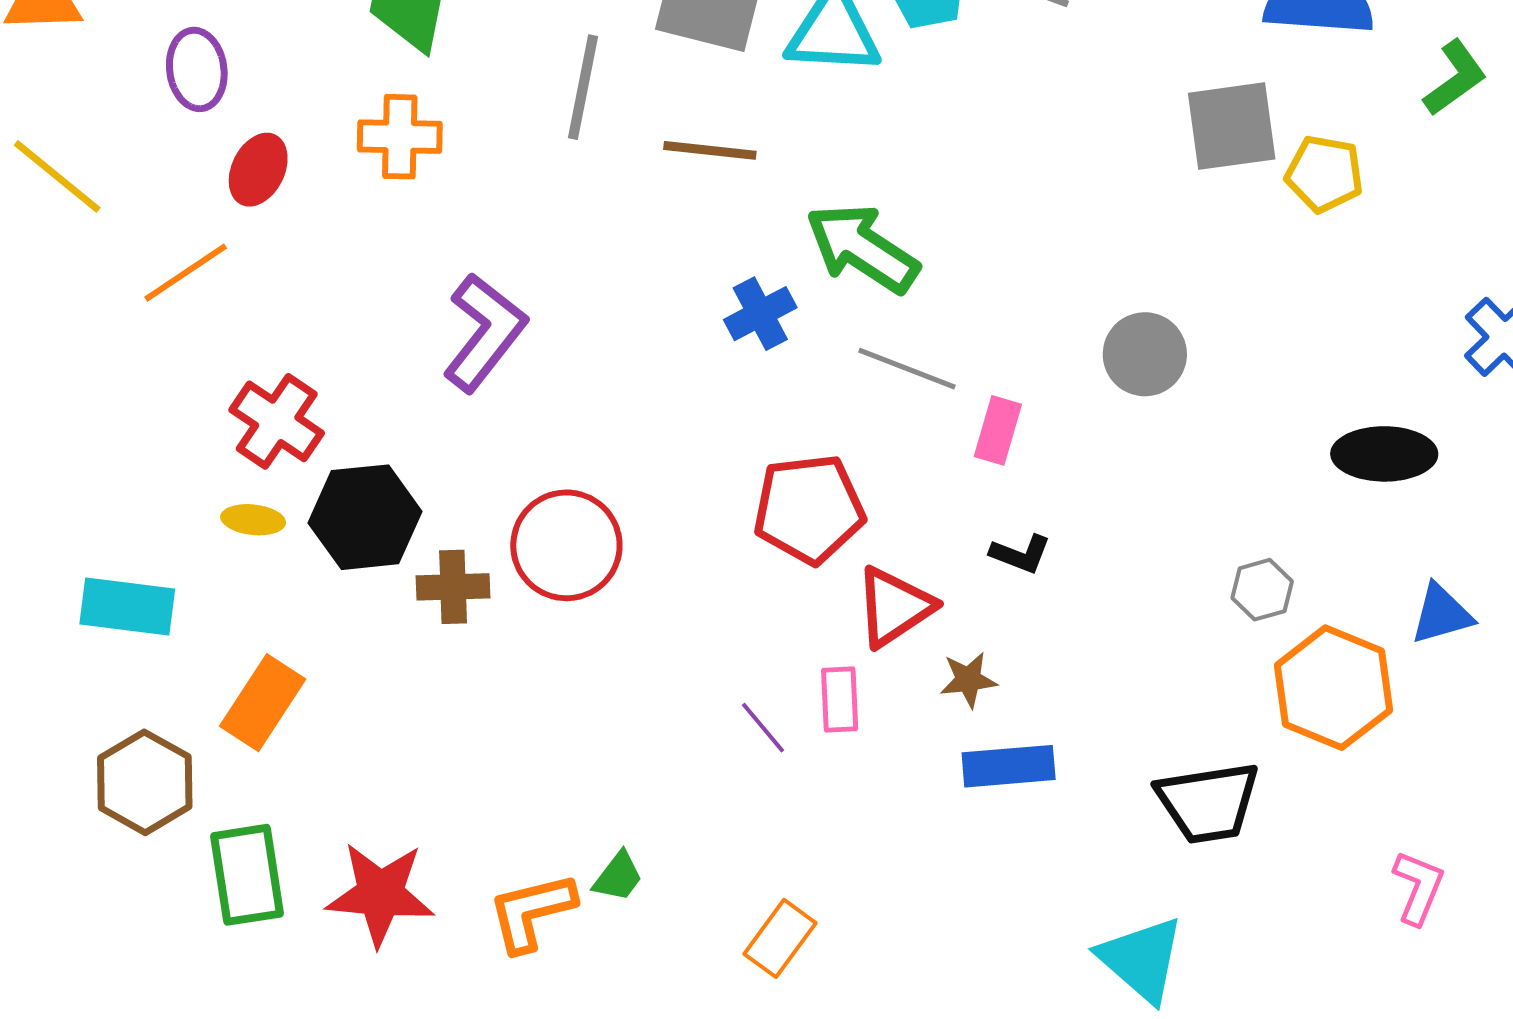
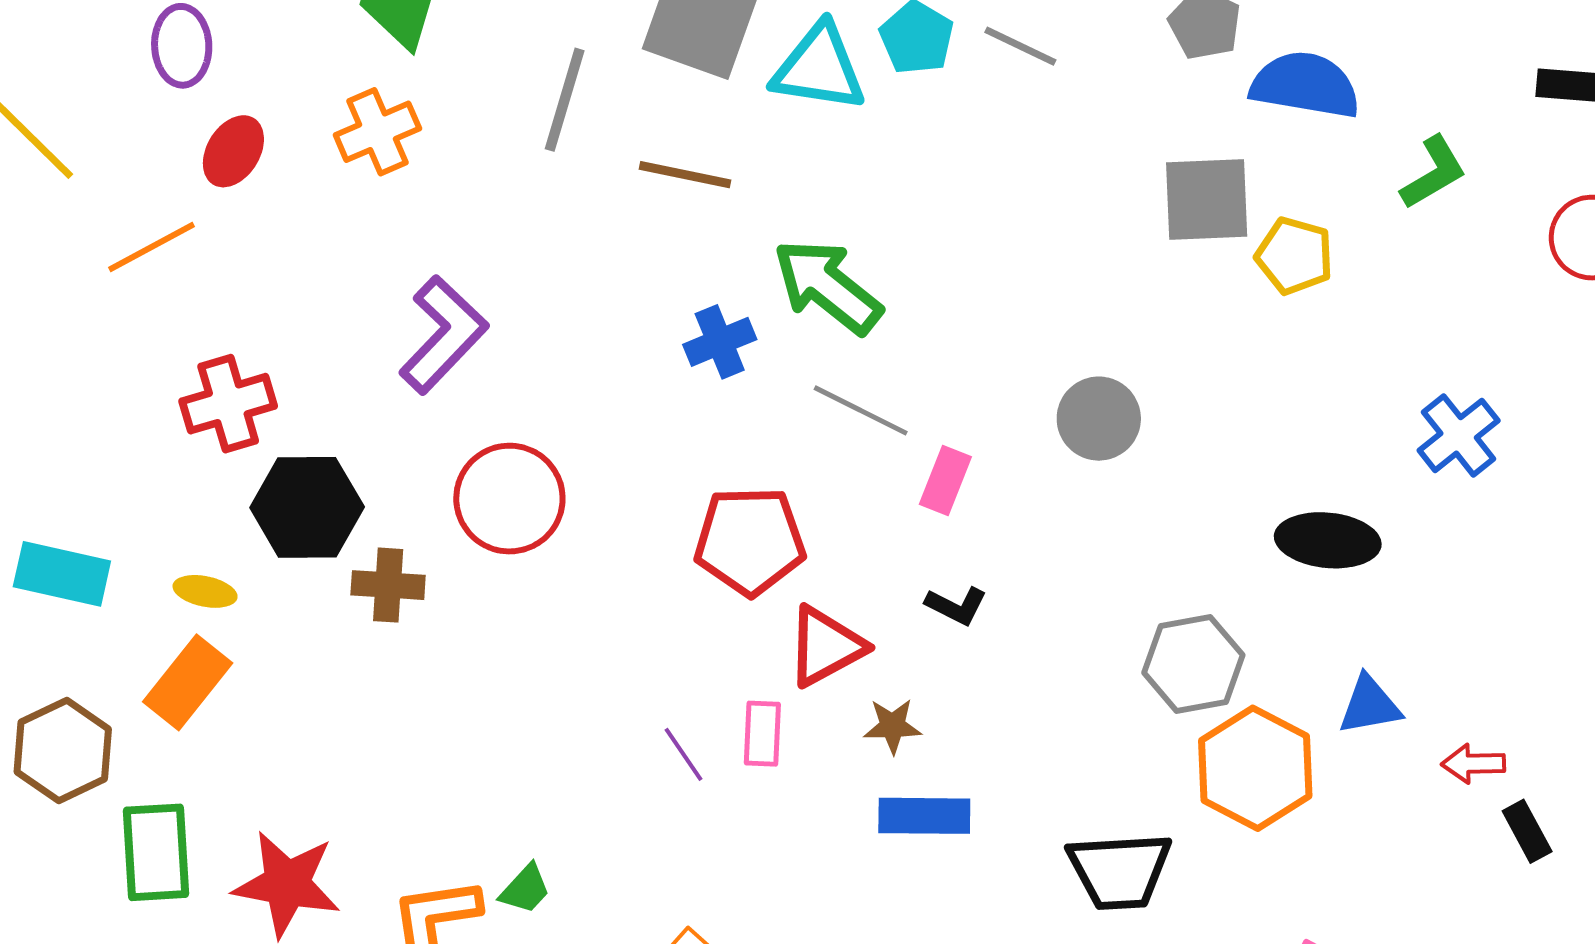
orange cross: (400, 137) -> (377, 132), turned -30
red cross: (277, 421) -> (228, 404), turned 34
yellow ellipse: (253, 520) -> (205, 591), moved
red circle: (566, 545) -> (509, 499), moved
gray hexagon: (1262, 590) -> (1193, 664), size x1.6

